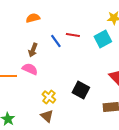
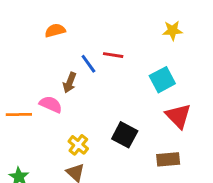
cyan square: (103, 39) -> (162, 80), moved
brown arrow: (33, 50) -> (70, 83), moved

